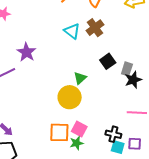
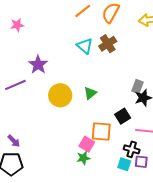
black square: (108, 61) -> (123, 116), moved
yellow circle: (70, 97) -> (60, 95), moved
orange square: (59, 132) -> (101, 132), moved
black cross: (113, 134) -> (132, 149), moved

